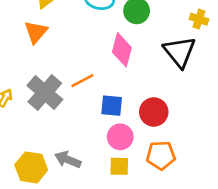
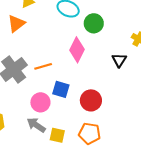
black triangle: (180, 52) -> (119, 60), size x0.6
pink circle: (120, 137) -> (40, 102), moved
gray arrow: (68, 160) -> (36, 125), moved

